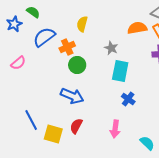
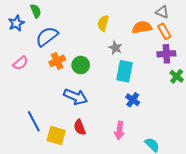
green semicircle: (33, 12) -> (36, 11), turned 32
yellow semicircle: (82, 24) -> (103, 23), moved
orange cross: (67, 47) -> (57, 61), moved
red semicircle: (76, 126) -> (80, 127), turned -49

